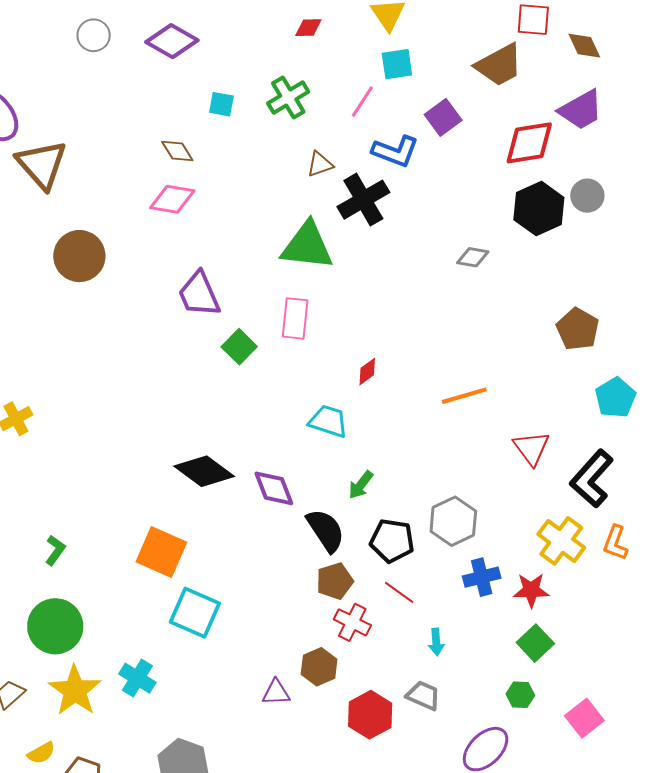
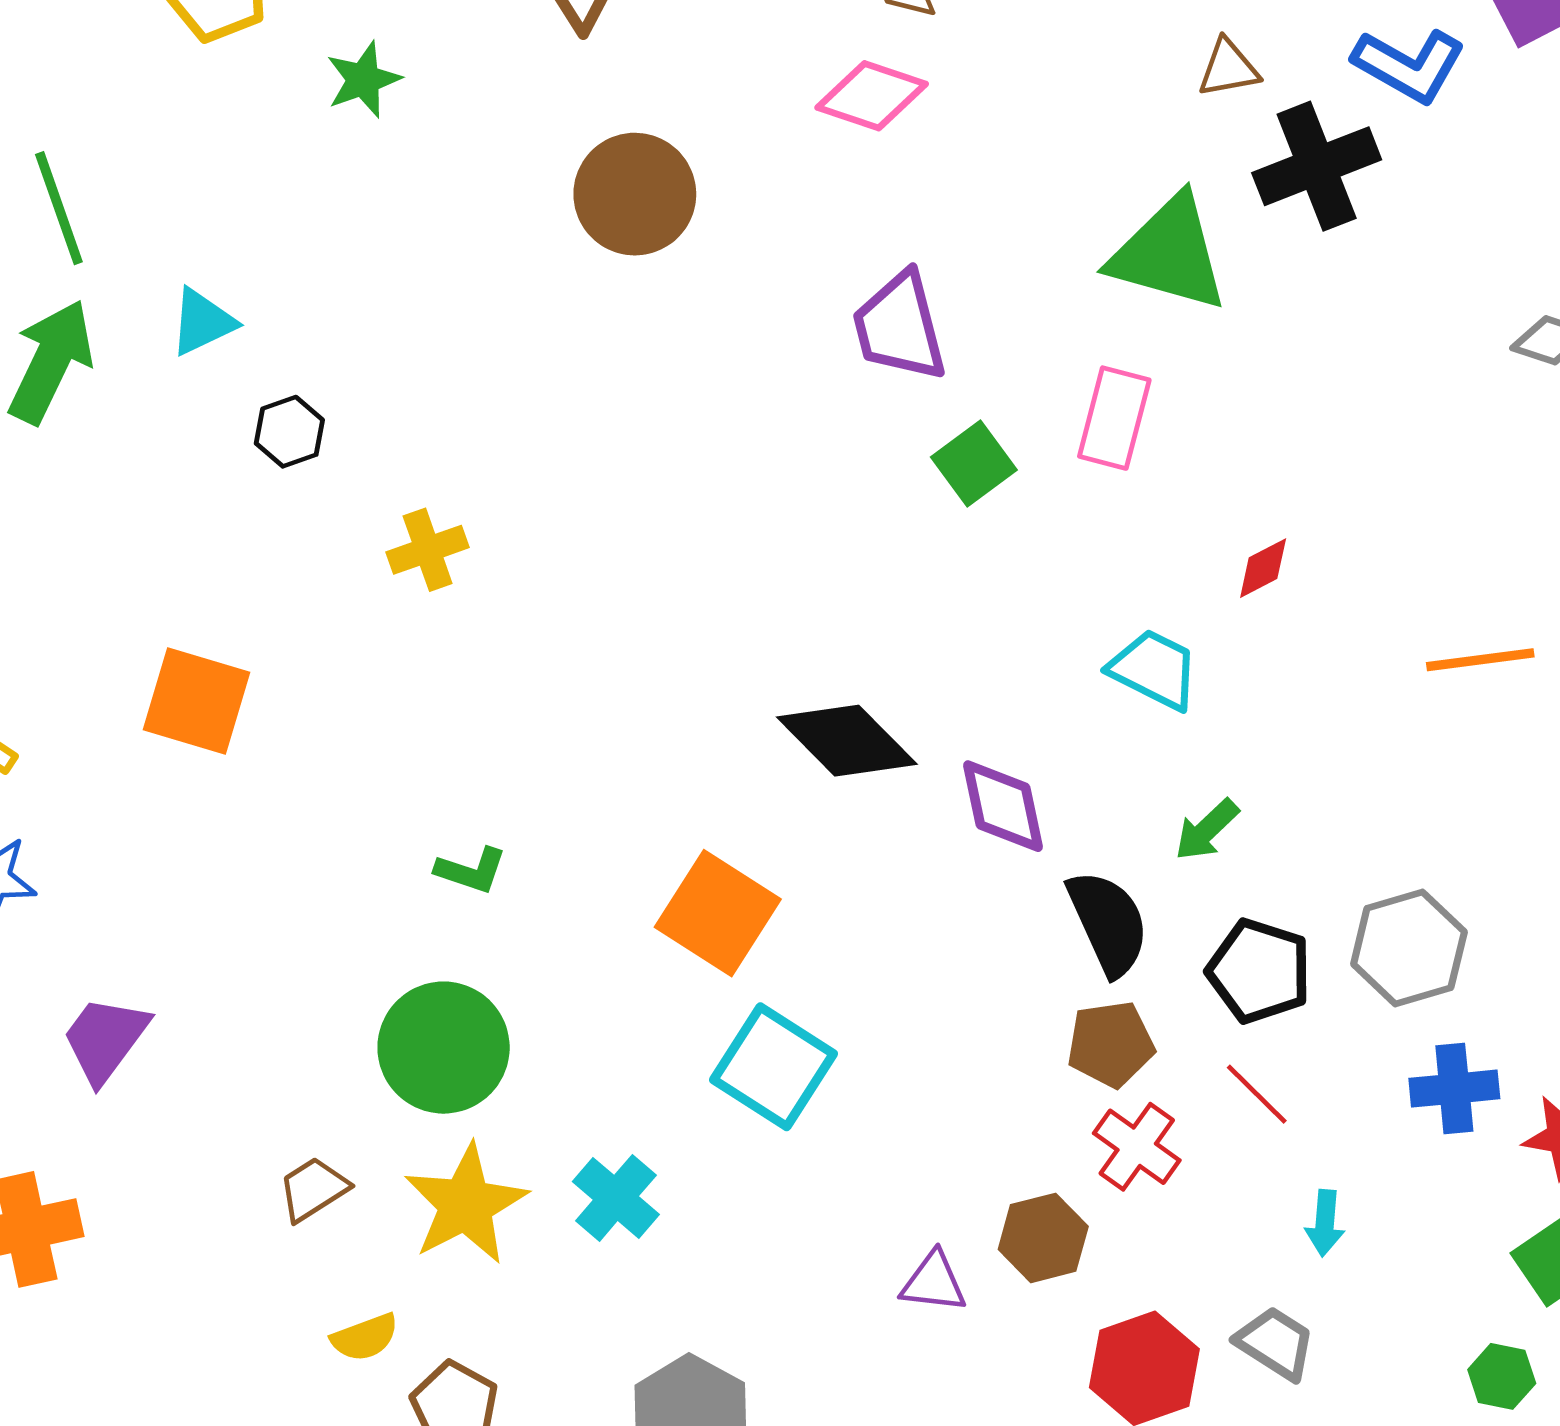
green L-shape: (55, 550) -> (471, 870), turned 64

